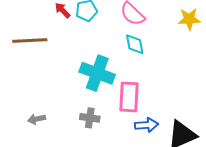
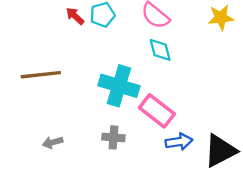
brown line: (30, 41) -> (41, 75), moved
pink rectangle: (129, 97) -> (157, 111), turned -52

